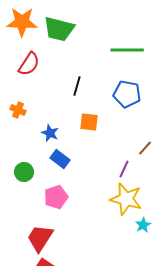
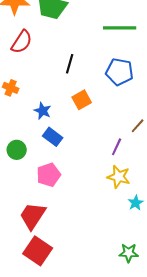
orange square: (89, 122) -> (82, 100), turned -36
yellow star: (126, 199) -> (119, 177), size x0.7

